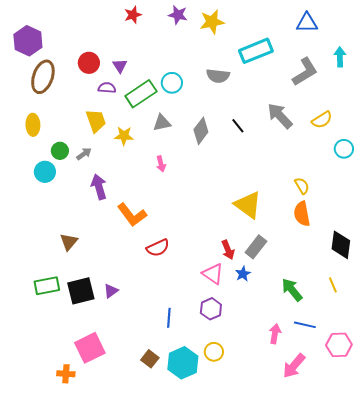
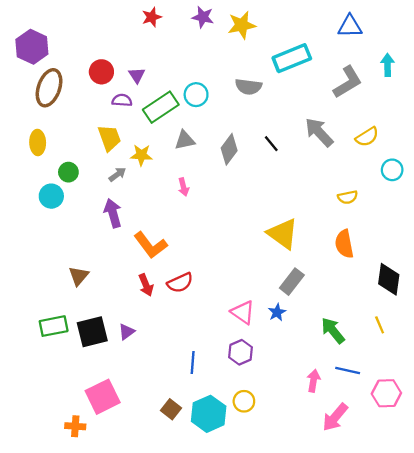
gray arrow: (84, 154) -> (117, 174), moved
yellow semicircle: (302, 186) -> (348, 197), moved, turned 108
red arrow: (228, 250) -> (146, 285), moved

